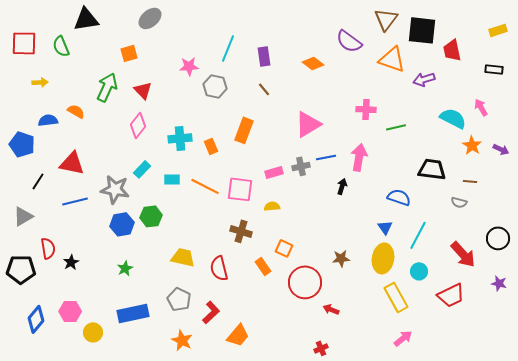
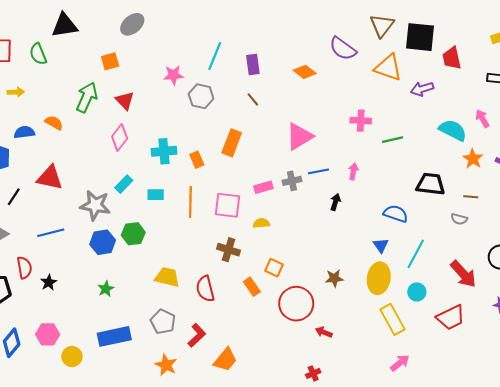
pink arrow: (359, 157) -> (353, 171), size x0.6
orange line: (205, 186) -> (190, 202), turned 64
blue line: (75, 201) -> (51, 233), moved

